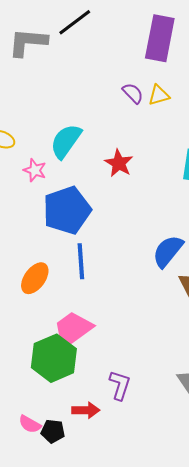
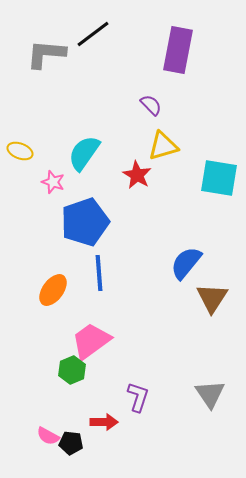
yellow triangle: (159, 95) -> (163, 146), moved, size x1.4
green hexagon: (54, 358) -> (72, 370), size x0.6

